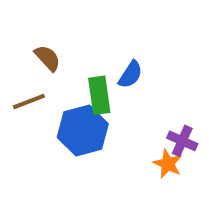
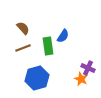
brown line: (29, 102) -> (23, 48), moved
blue hexagon: (83, 131) -> (37, 78), moved

